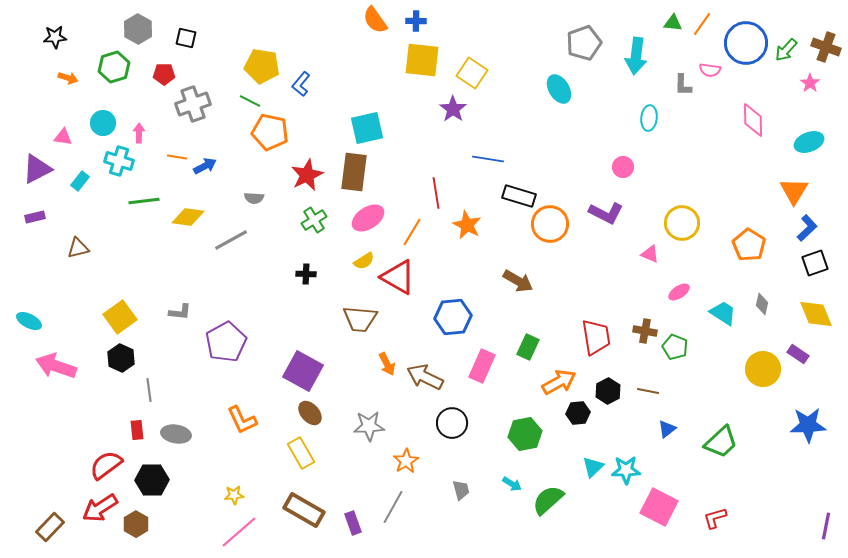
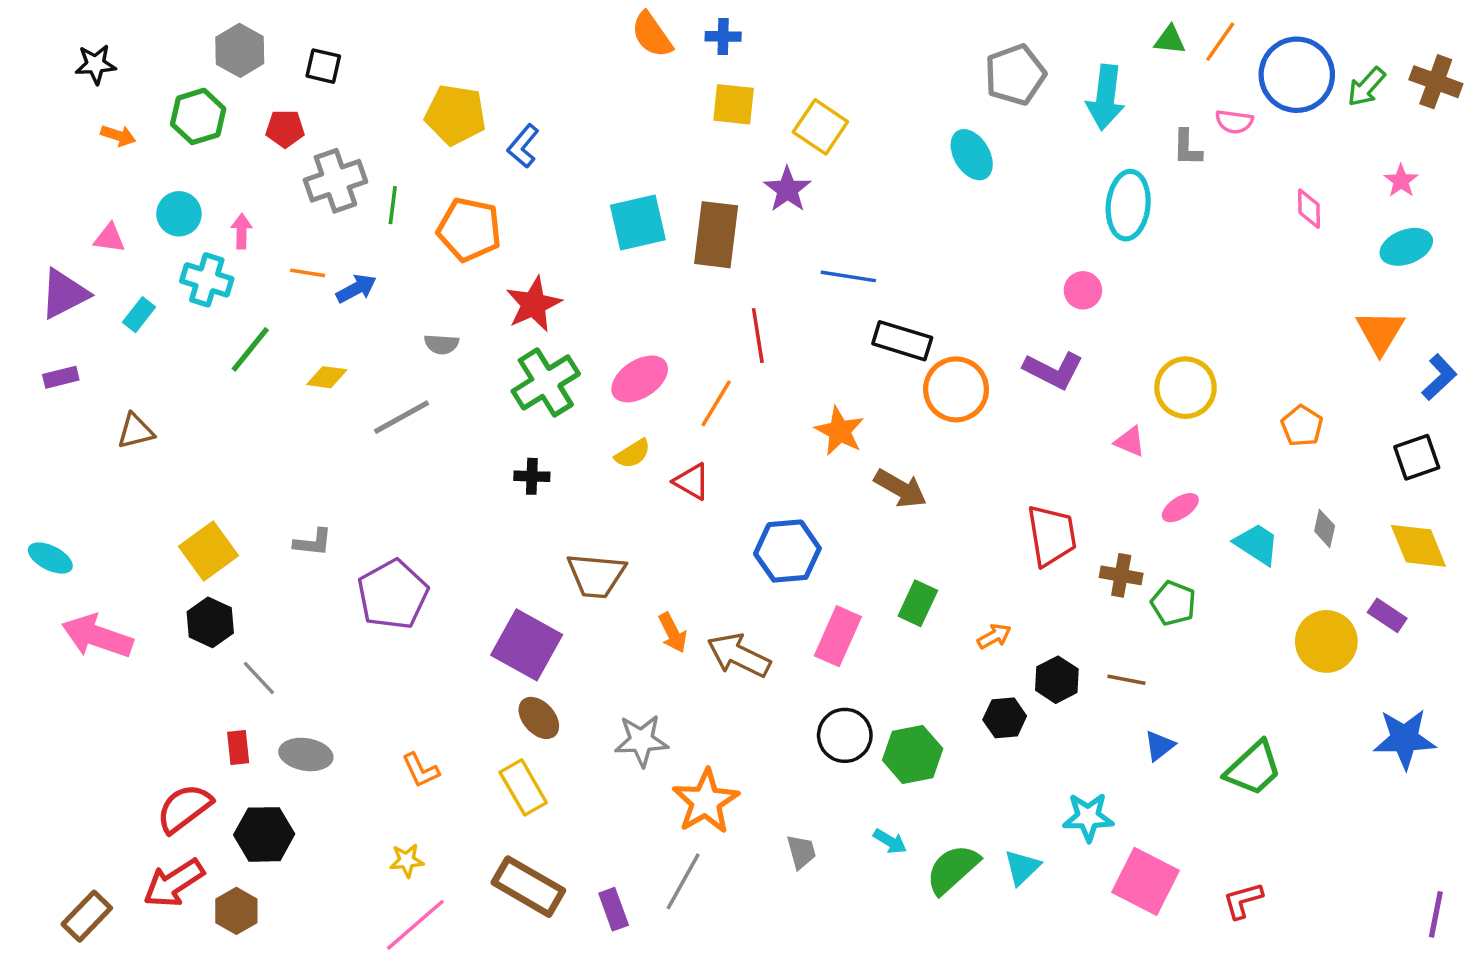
yellow square: (422, 60) -> (734, 104), size x0.7
pink star: (810, 83) -> (1401, 181), moved
green line: (250, 101) -> (393, 205), moved, turned 70
cyan ellipse: (649, 118) -> (1128, 205), size x1.5
pink diamond: (753, 120) -> (1309, 209), size x0.7
brown rectangle: (354, 172) -> (716, 235), moved
green line: (144, 201) -> (250, 349), turned -44
yellow diamond: (188, 217) -> (327, 377), size x0.7
green cross: (314, 220) -> (546, 382), size x1.5
orange star: (467, 225) -> (840, 431), moved
blue L-shape: (807, 228) -> (1439, 377), moved
orange pentagon: (749, 245) -> (1302, 426), size x0.7
red triangle: (398, 277) -> (692, 482), size x0.6
brown trapezoid: (360, 319) -> (596, 575), moved
red trapezoid: (596, 337) -> (1052, 535), moved
orange arrow: (559, 382) -> (994, 636), moved, size x0.6
gray line: (149, 390) -> (259, 678), turned -35
orange L-shape: (242, 420) -> (421, 770), moved, size x0.7
black circle: (452, 423) -> (845, 735), moved
orange star: (406, 461) -> (706, 801), size x1.5
cyan triangle: (593, 467) -> (1022, 867), moved

